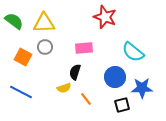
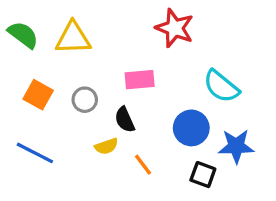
gray circle: (45, 47) -> (85, 100), moved
black semicircle: (75, 72) -> (125, 120), turned -42
black square: (122, 105) -> (203, 175), turned 35

